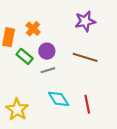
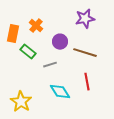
purple circle: (47, 51) -> (60, 42), moved
red line: (87, 104) -> (87, 82), moved

